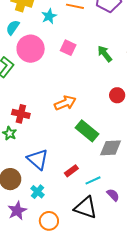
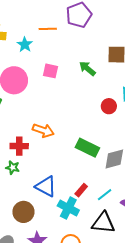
orange arrow: (65, 103) -> (43, 130), moved, turned 55
cyan cross: (38, 192) -> (68, 208), moved, size x1.5

